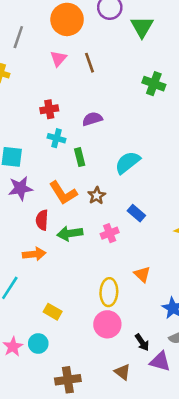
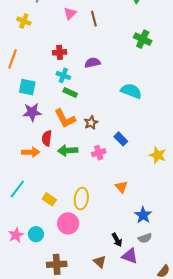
green rectangle: (80, 157) -> (70, 92), moved, turned -56
cyan semicircle: (128, 163) -> (131, 91), moved, turned 55
orange arrow: (34, 254) -> (31, 152), moved
yellow ellipse: (109, 292) -> (81, 199), moved
yellow rectangle: (53, 312) -> (49, 199), moved
pink circle: (107, 324) -> (68, 223), moved

